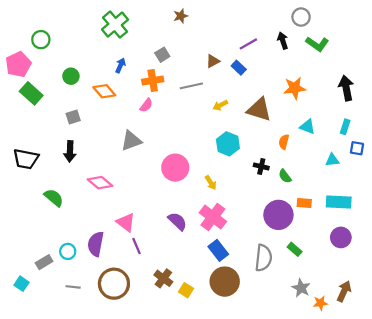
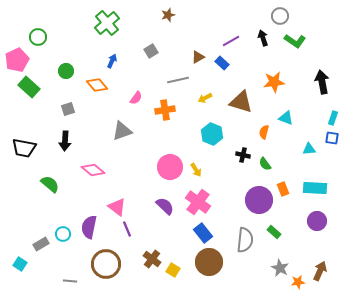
orange cross: (153, 80) -> (165, 110), moved
cyan rectangle: (345, 127) -> (333, 118), moved
pink circle: (175, 168) -> (170, 167), moved
orange rectangle: (304, 203) -> (283, 189), turned 64
gray line: (73, 287) -> (70, 281), moved

